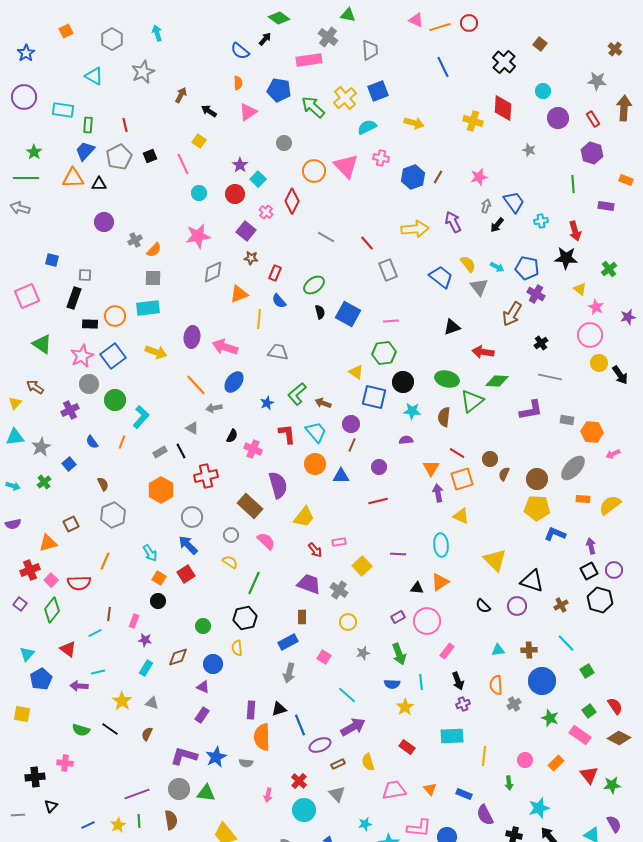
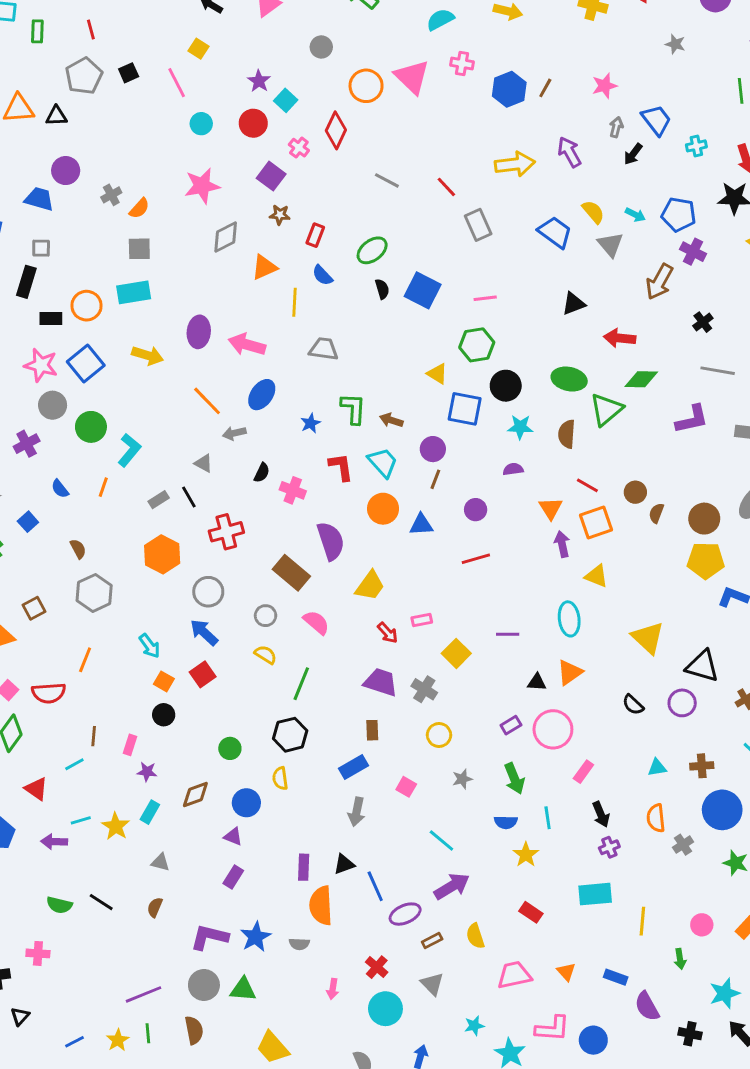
blue trapezoid: (85, 151) -> (39, 199), moved, turned 65
pink star: (82, 356) -> (41, 365), turned -30
green L-shape: (297, 394) -> (353, 409), turned 135
yellow star: (122, 701) -> (116, 826), moved

